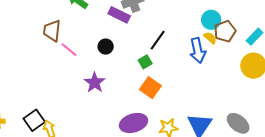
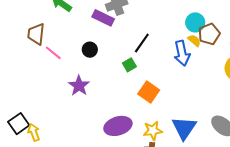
orange square: (150, 88) -> (149, 92), moved

